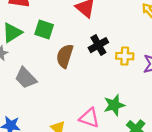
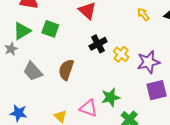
brown semicircle: (65, 56) -> (66, 70), moved
yellow cross: (125, 56) -> (121, 54), turned 35

